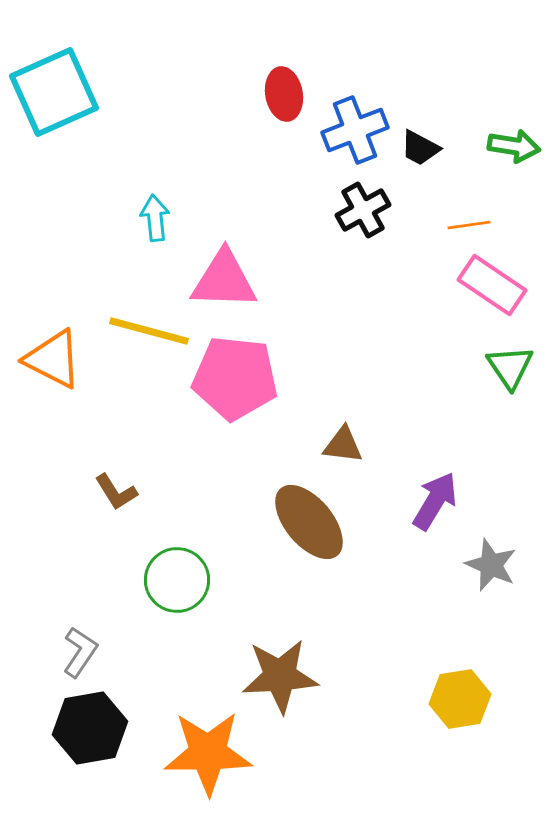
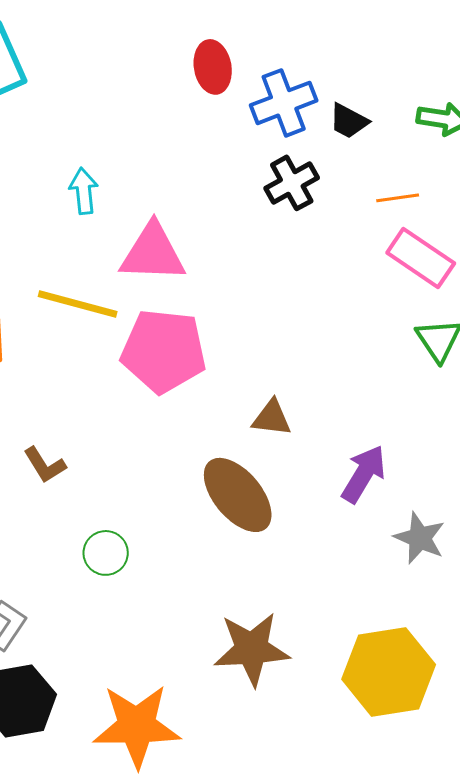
green circle: (177, 580) -> (106, 553), size x0.7
brown star: (280, 676) -> (252, 649), moved
yellow hexagon: (460, 699) -> (389, 672), size x1.5

